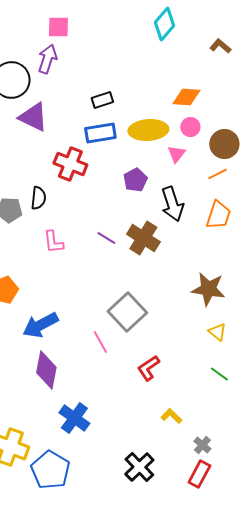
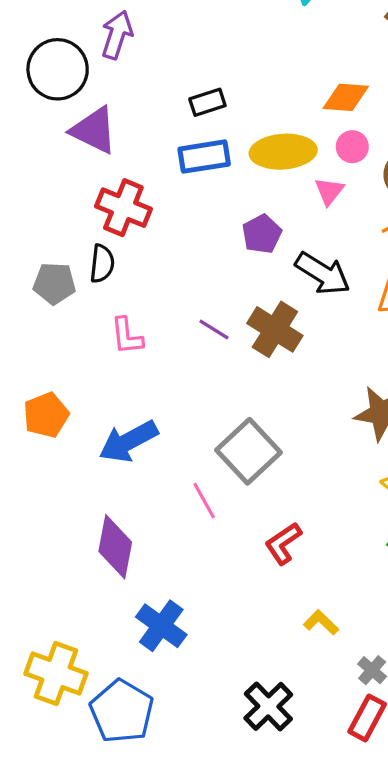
red cross: (70, 164) -> (123, 208), moved
black arrow: (172, 204) -> (323, 273), turned -40
blue arrow: (40, 325) -> (128, 441), moved

